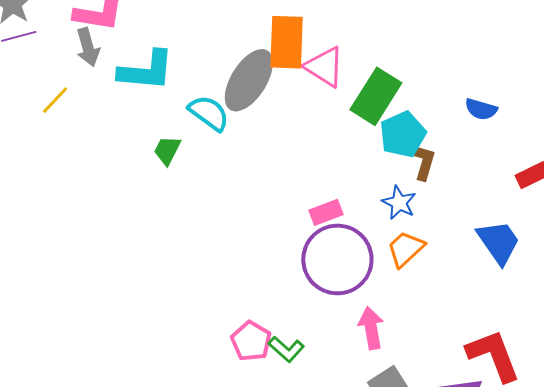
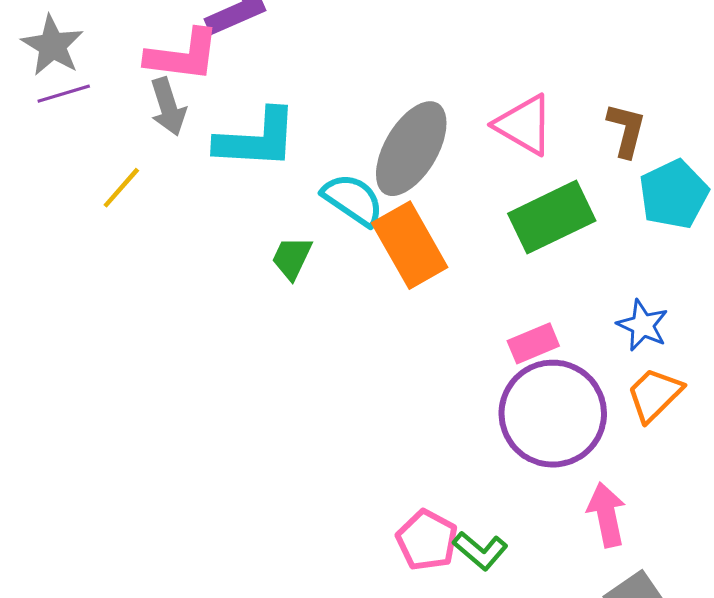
orange rectangle: (287, 42) -> (410, 245), moved, turned -30
green rectangle: (376, 96) -> (552, 217), moved, turned 34
cyan pentagon: (403, 134) -> (674, 194), moved
brown L-shape: (423, 162) -> (626, 130), moved

